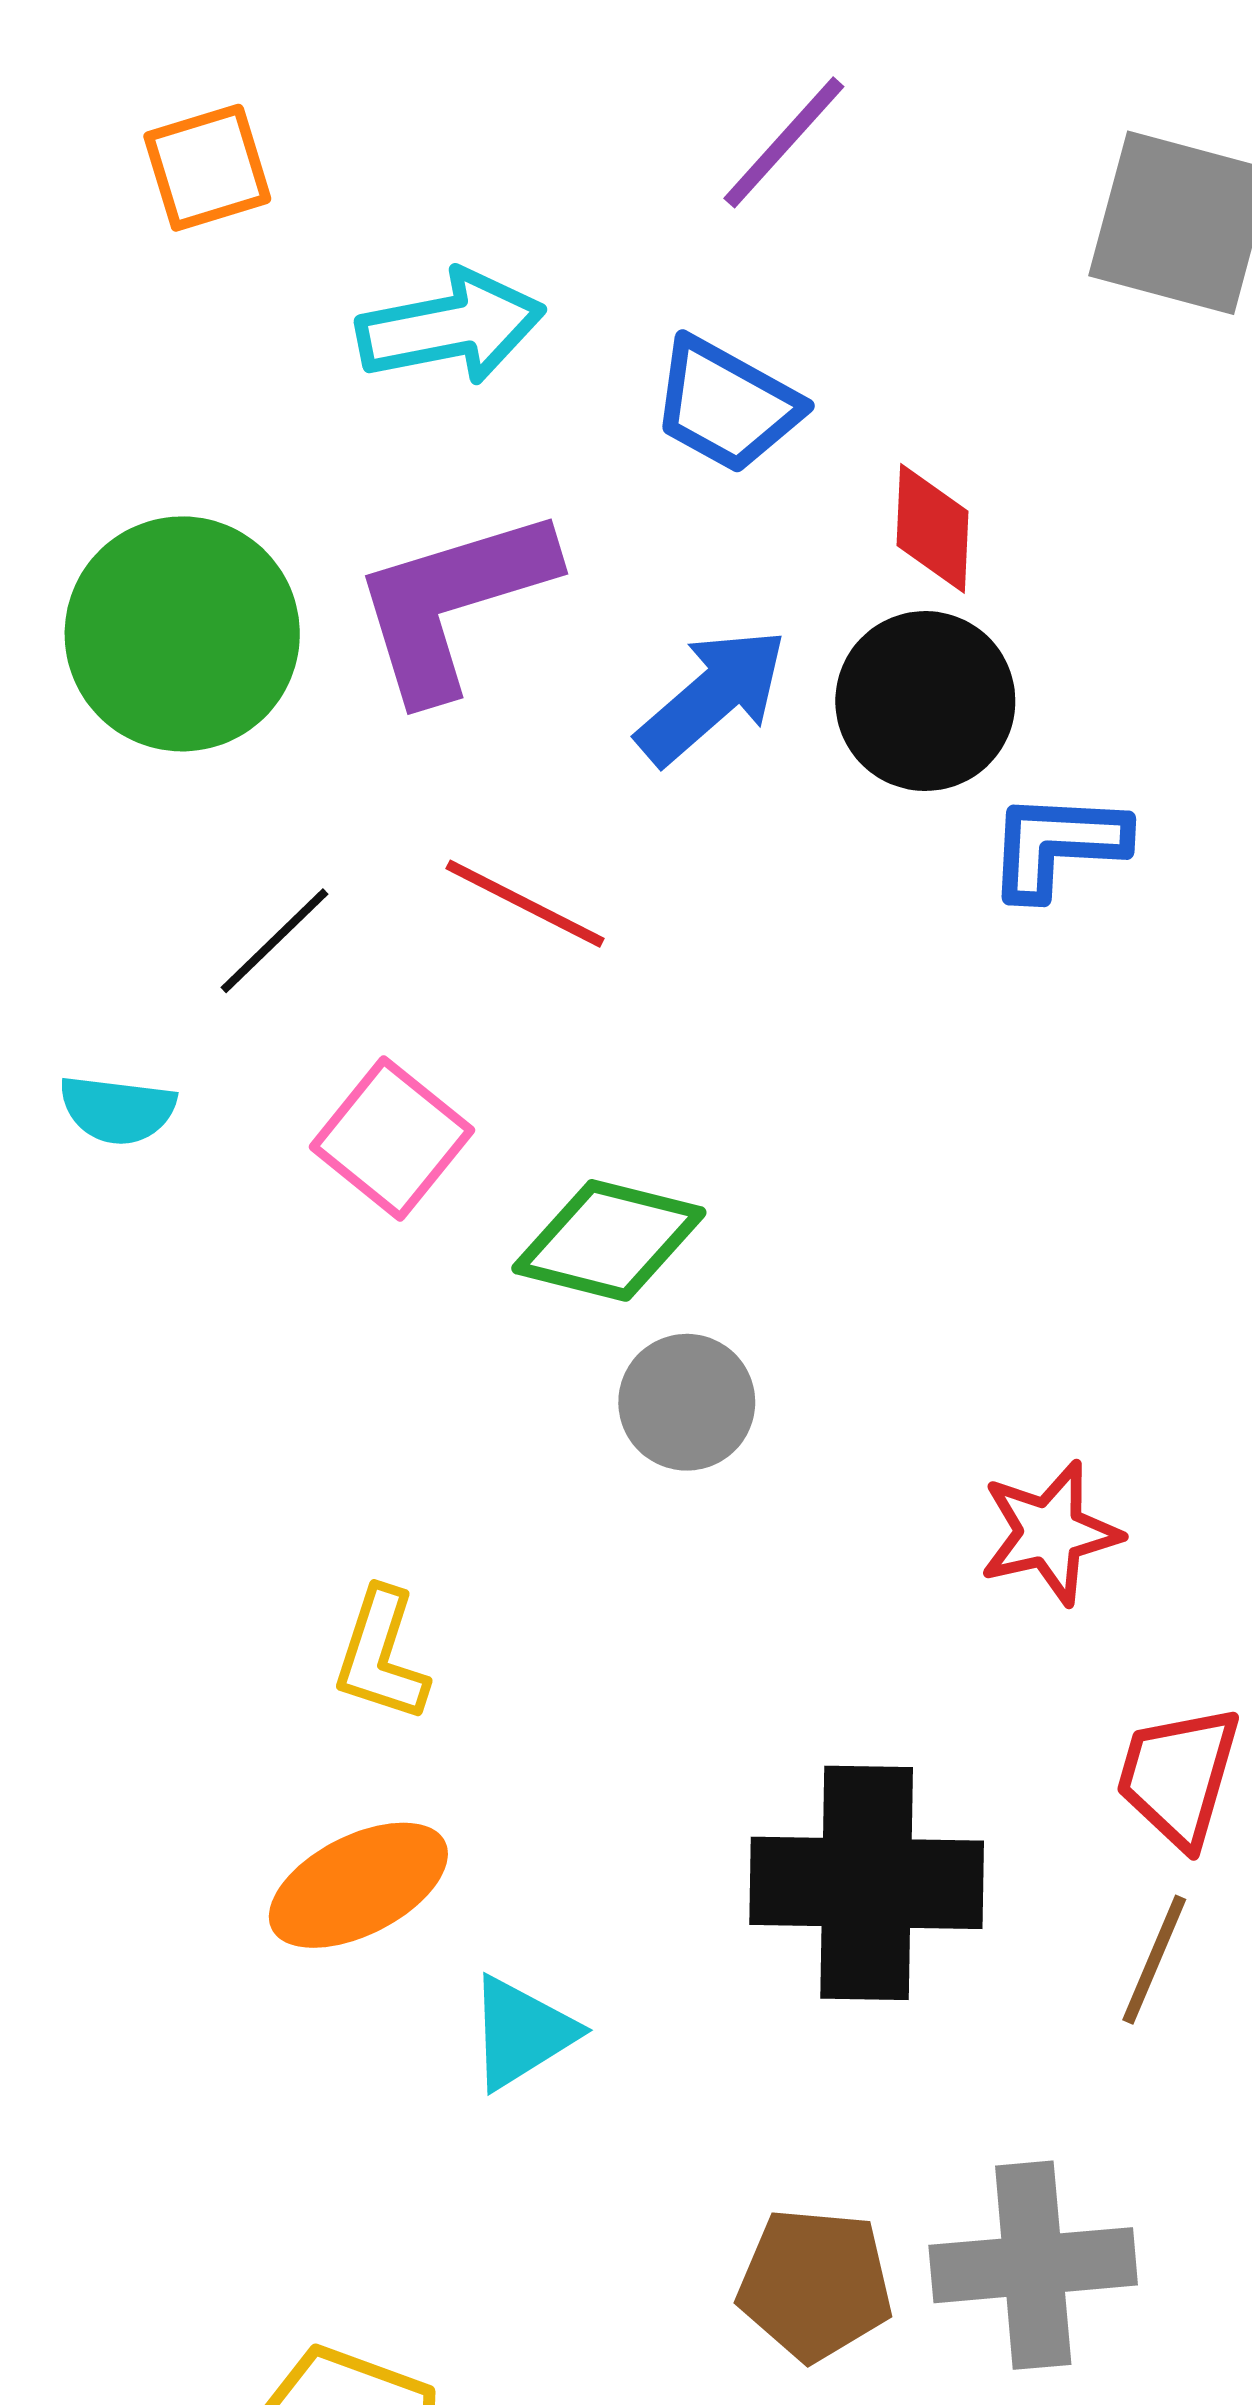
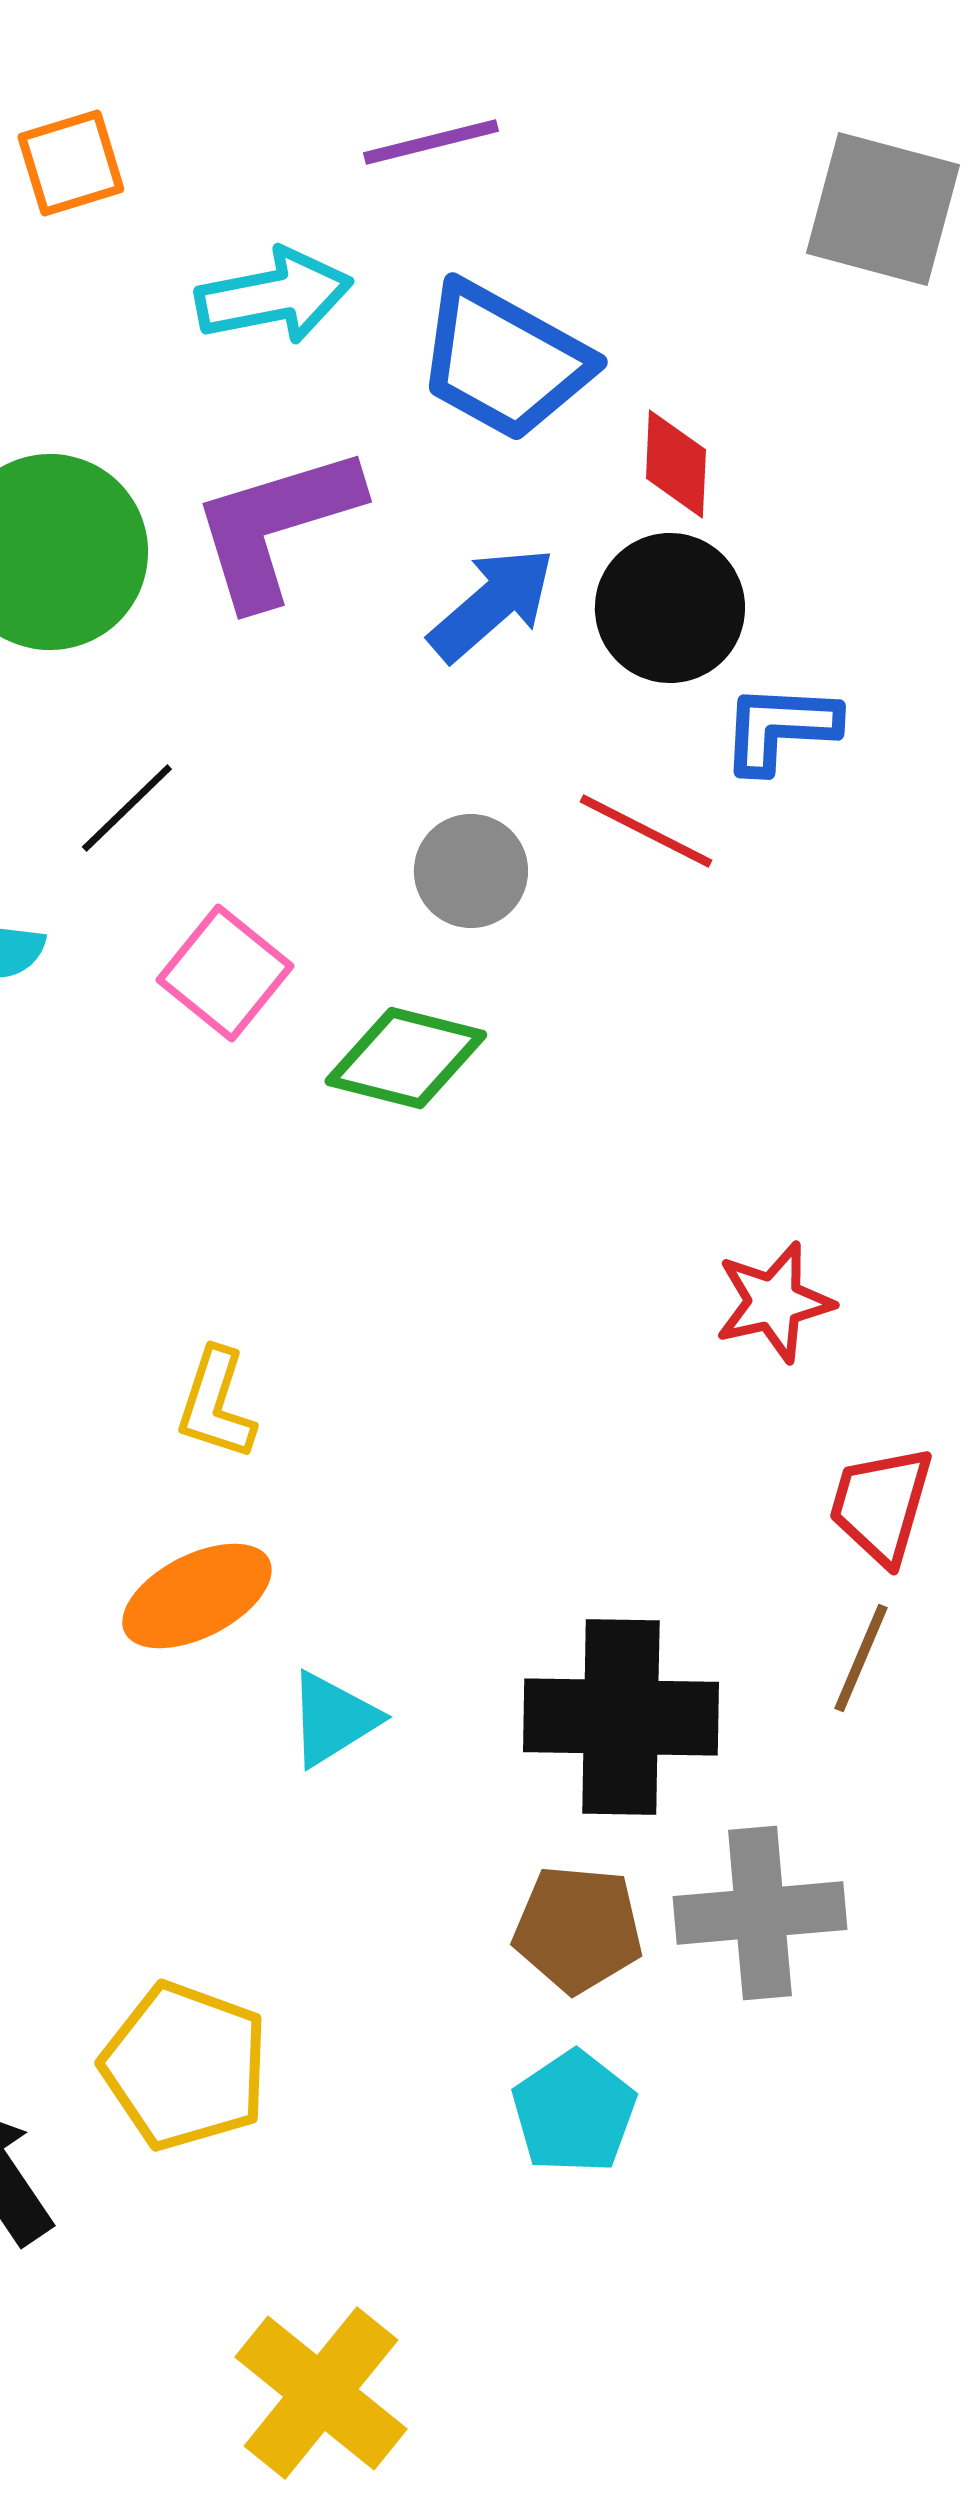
purple line: (784, 142) -> (431, 142), moved, turned 34
blue trapezoid: (726, 405) -> (504, 361), size x1.4
red line: (525, 904) -> (646, 831), moved
gray circle: (687, 1402) -> (471, 871), moved
black cross: (867, 1883) -> (621, 1717), moved

